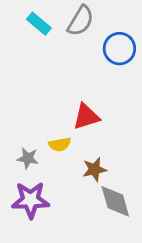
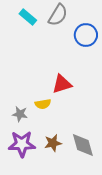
brown star: (94, 169) -> (53, 143), moved

